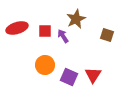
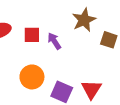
brown star: (76, 19) -> (84, 20), moved

